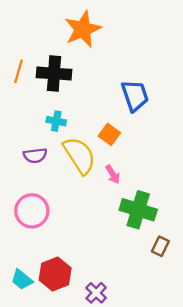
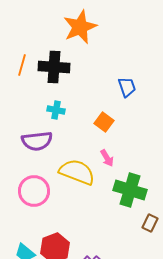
blue trapezoid: (135, 96) -> (127, 87), size x0.7
purple semicircle: (35, 155) -> (37, 141), size x1.4
yellow semicircle: (79, 155) -> (77, 172), moved, turned -36

